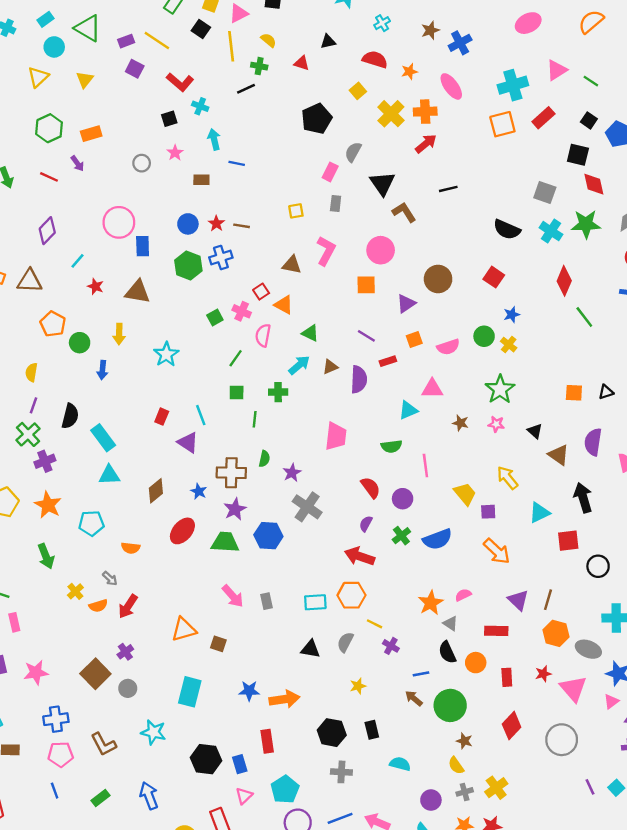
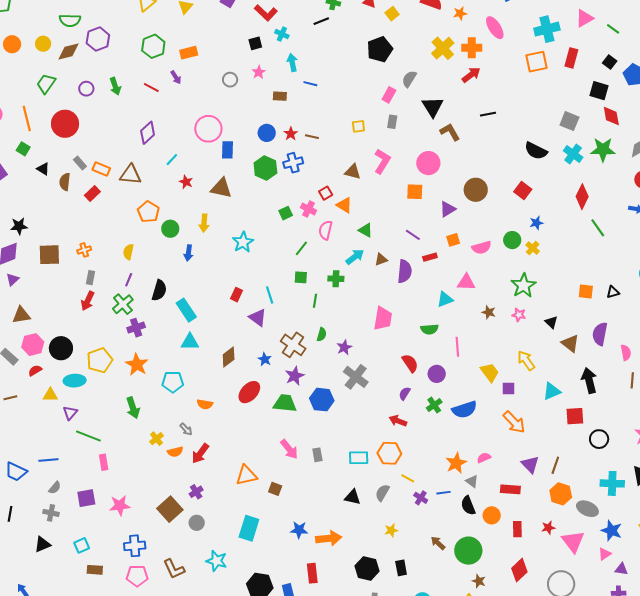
yellow square: (358, 91) -> (392, 14), moved
red rectangle: (543, 118) -> (571, 58), turned -36
brown cross: (231, 473) -> (293, 345), turned 30
red arrow: (360, 556) -> (398, 421), size x0.7
blue line: (421, 674) -> (443, 493), moved

